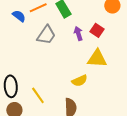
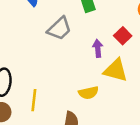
purple arrow: (78, 33) -> (98, 48), moved
yellow line: (38, 95) -> (34, 100), turned 30

